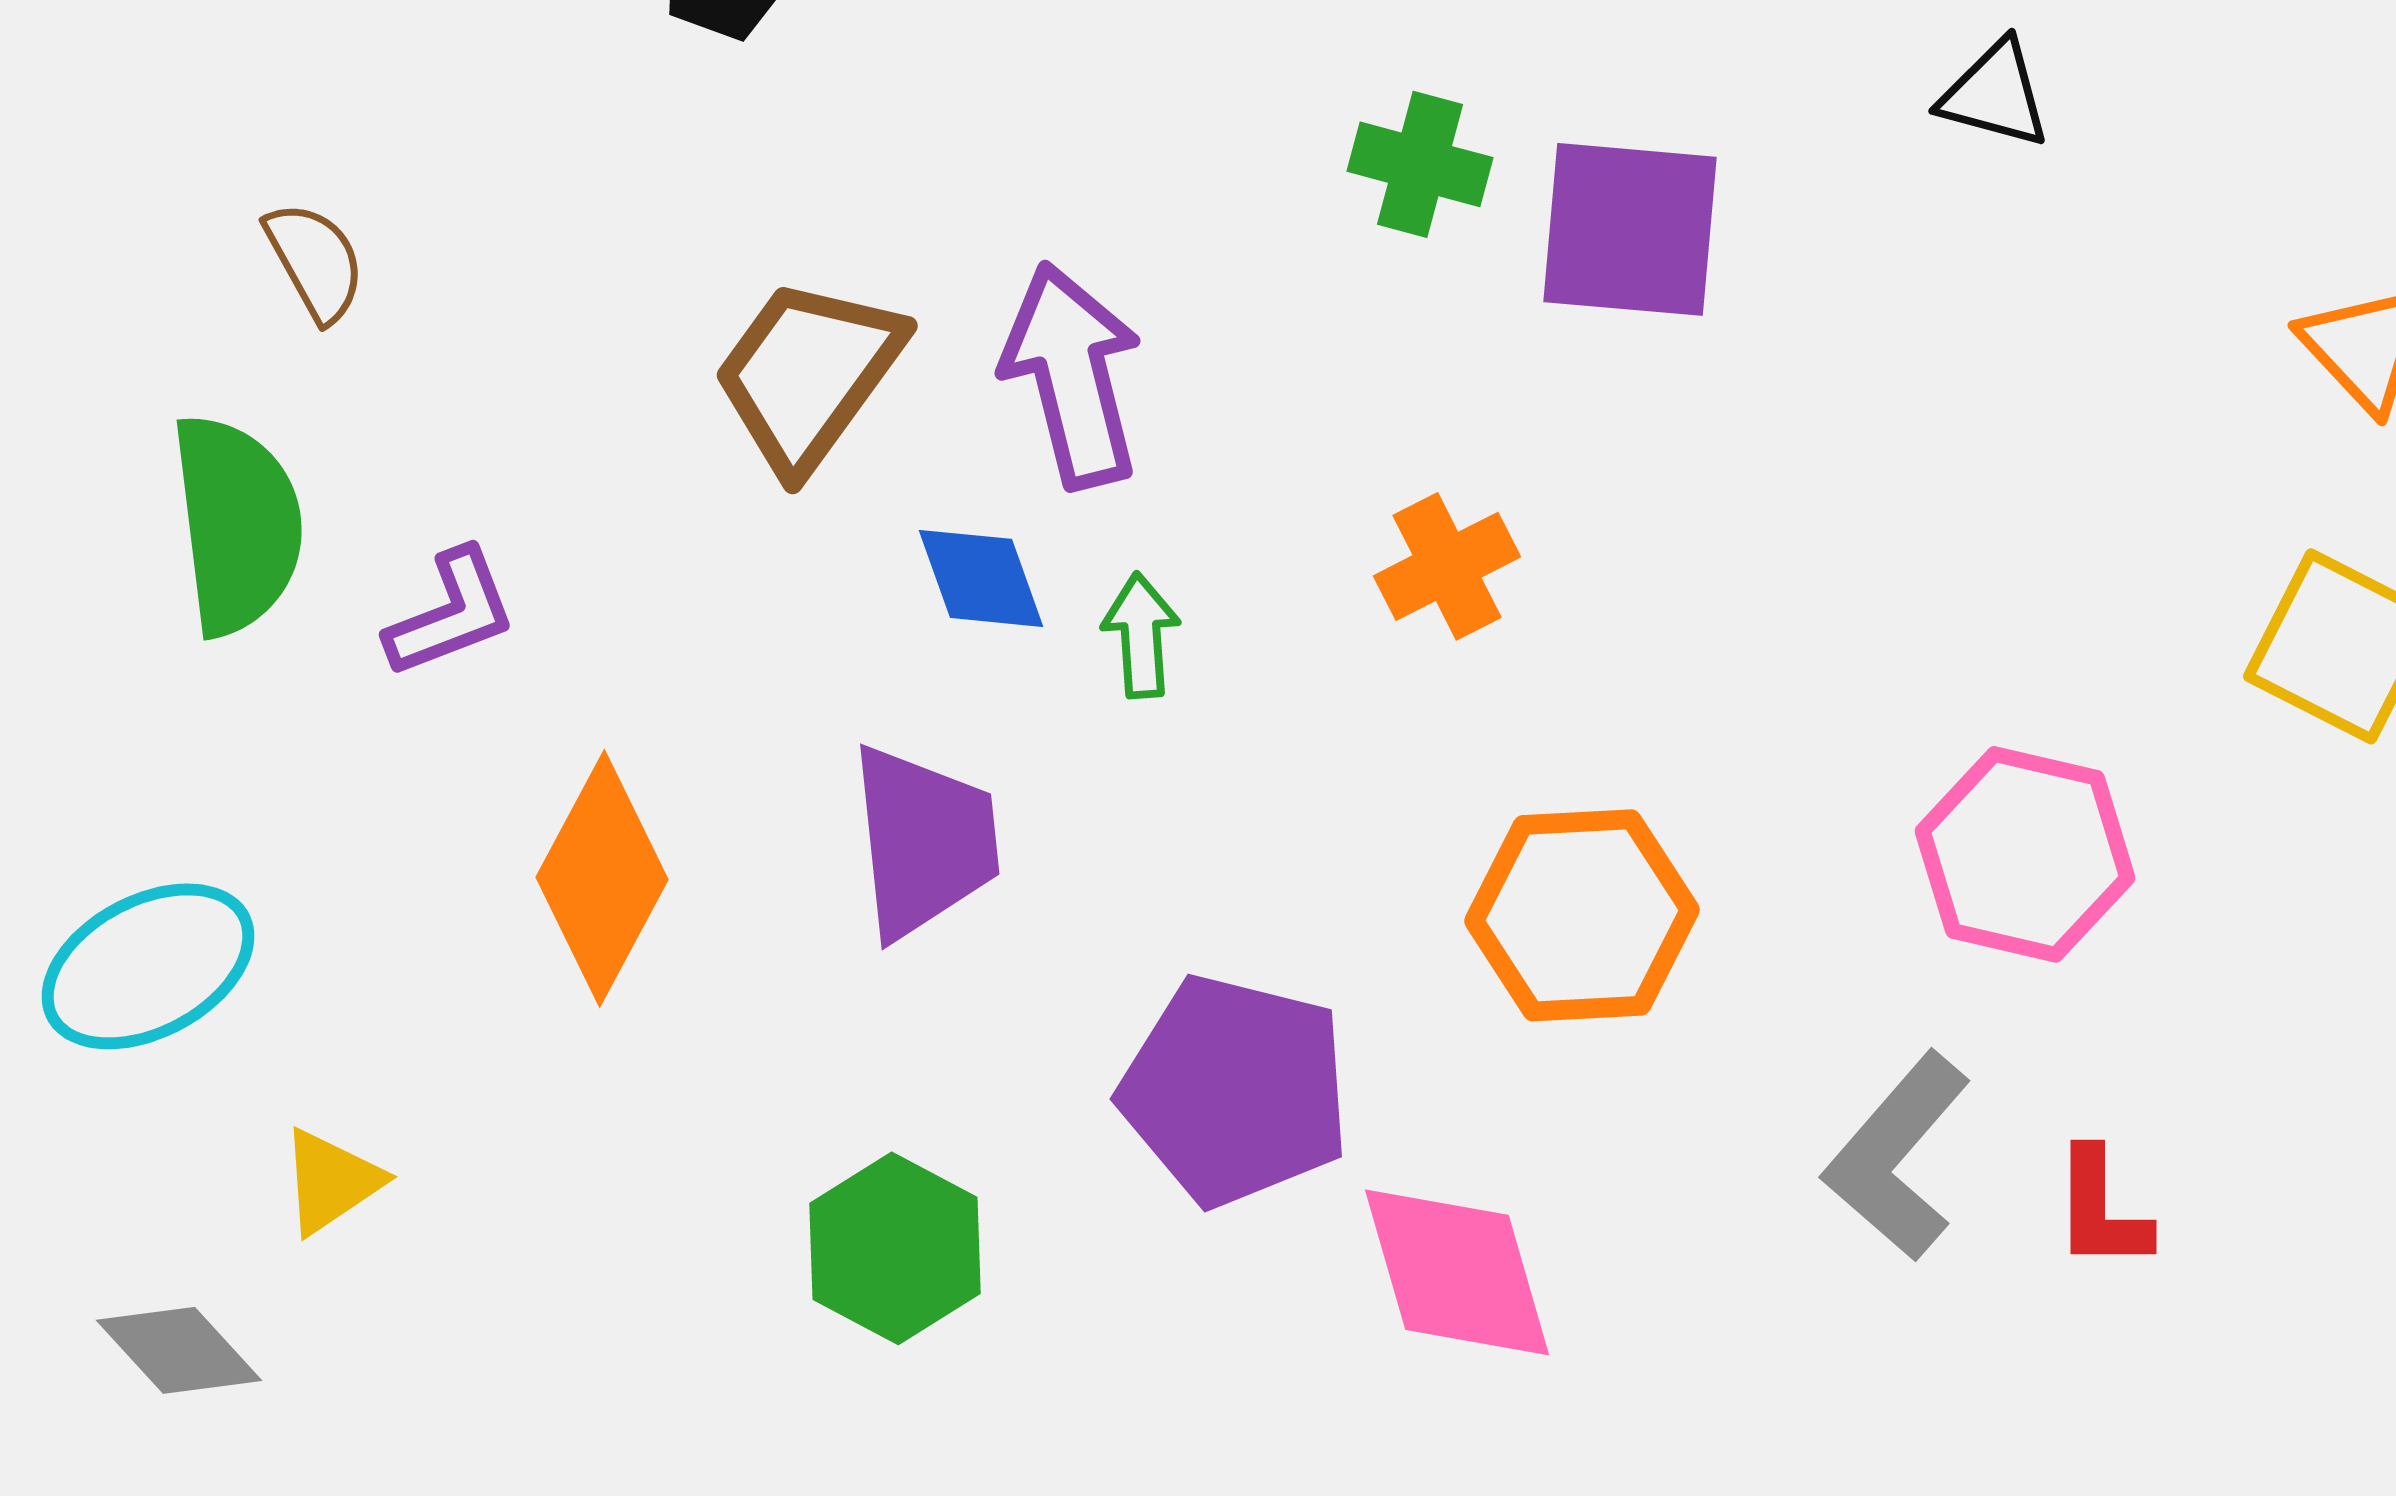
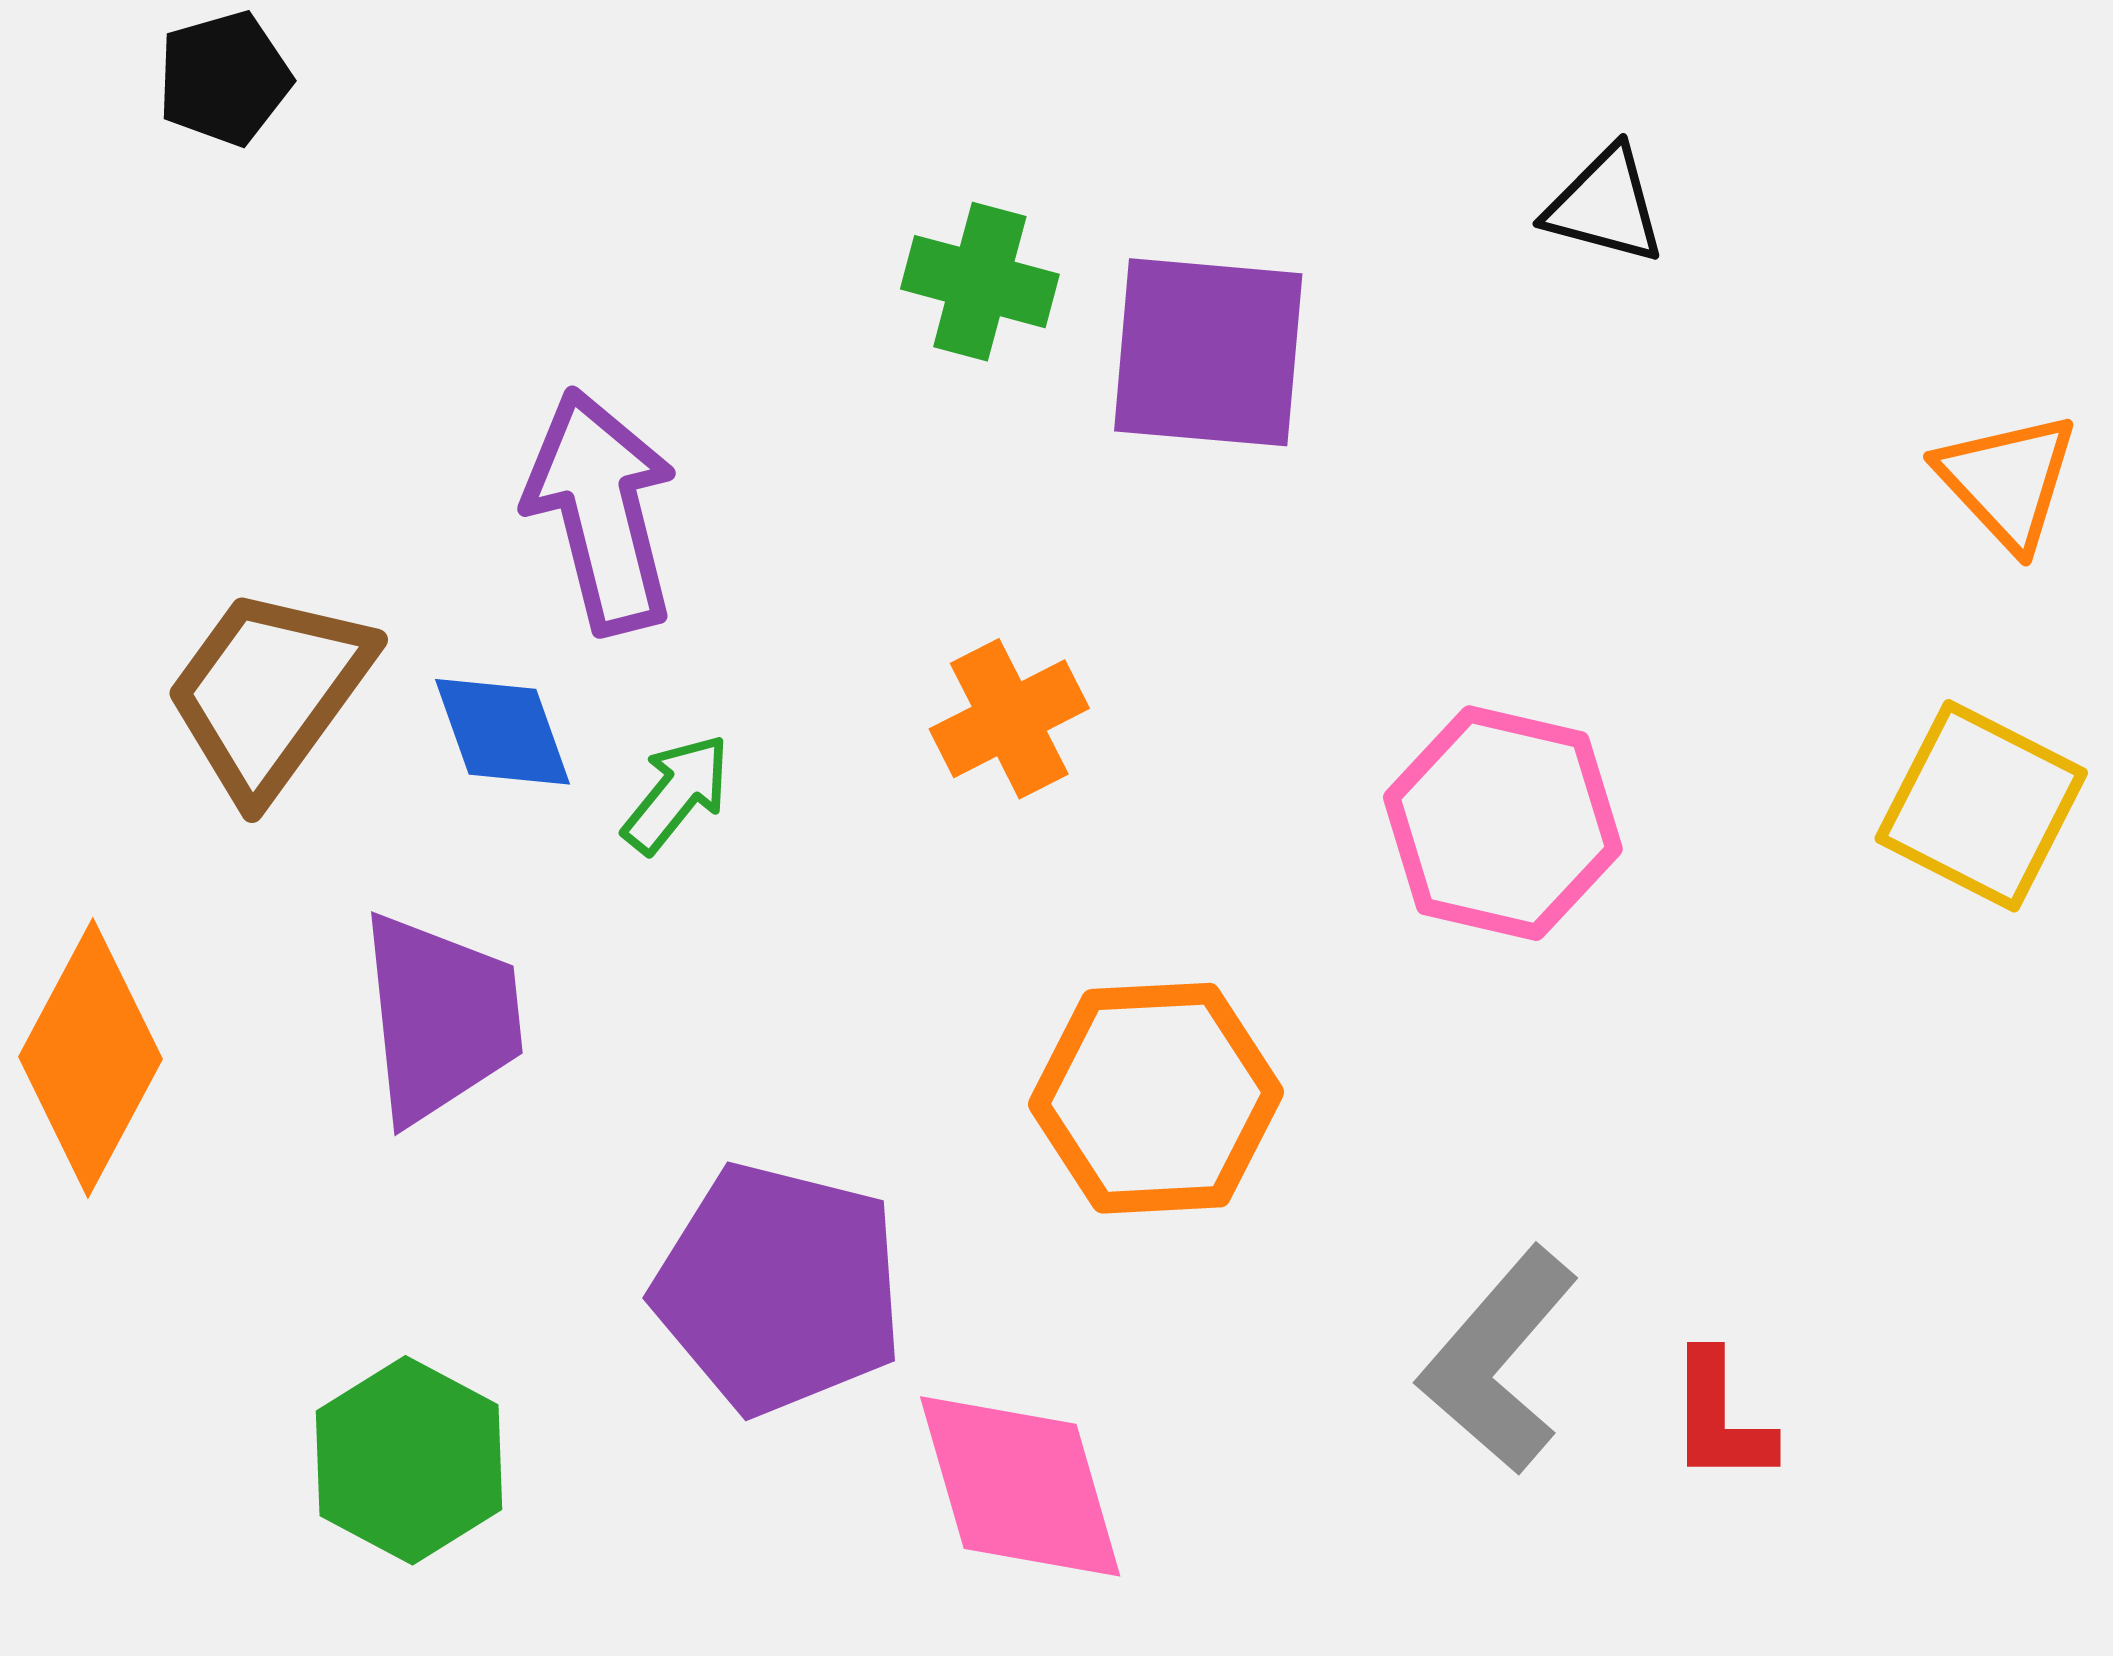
brown trapezoid: (808, 374) -> (269, 693), moved
green arrow: (1141, 635) -> (677, 794), turned 43
pink hexagon: (2025, 854) -> (1503, 823), moved

